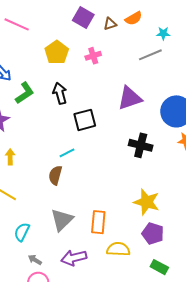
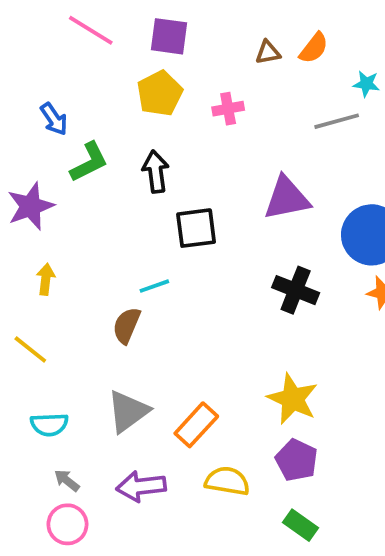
purple square: (83, 18) -> (169, 36), moved, turned -30
orange semicircle: (134, 18) -> (314, 48), turned -30
orange rectangle: (98, 222) -> (196, 425), turned 30
cyan semicircle: (22, 232) -> (49, 425), turned -126

